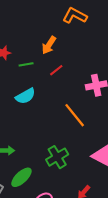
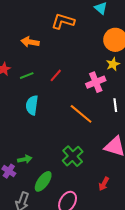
orange arrow: (49, 45) -> (30, 42), moved, turned 78
cyan semicircle: (25, 96) -> (32, 105), turned 138

